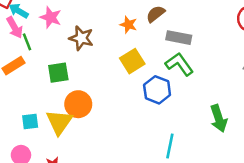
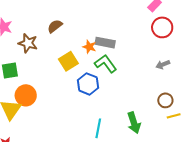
brown semicircle: (156, 14) -> (55, 26), moved
orange star: (128, 25) -> (89, 47), moved
green arrow: (219, 118) -> (134, 123), moved

